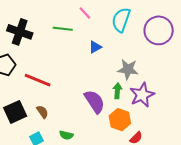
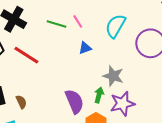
pink line: (85, 13) -> (78, 21), moved
red line: (38, 80) -> (26, 55), moved

